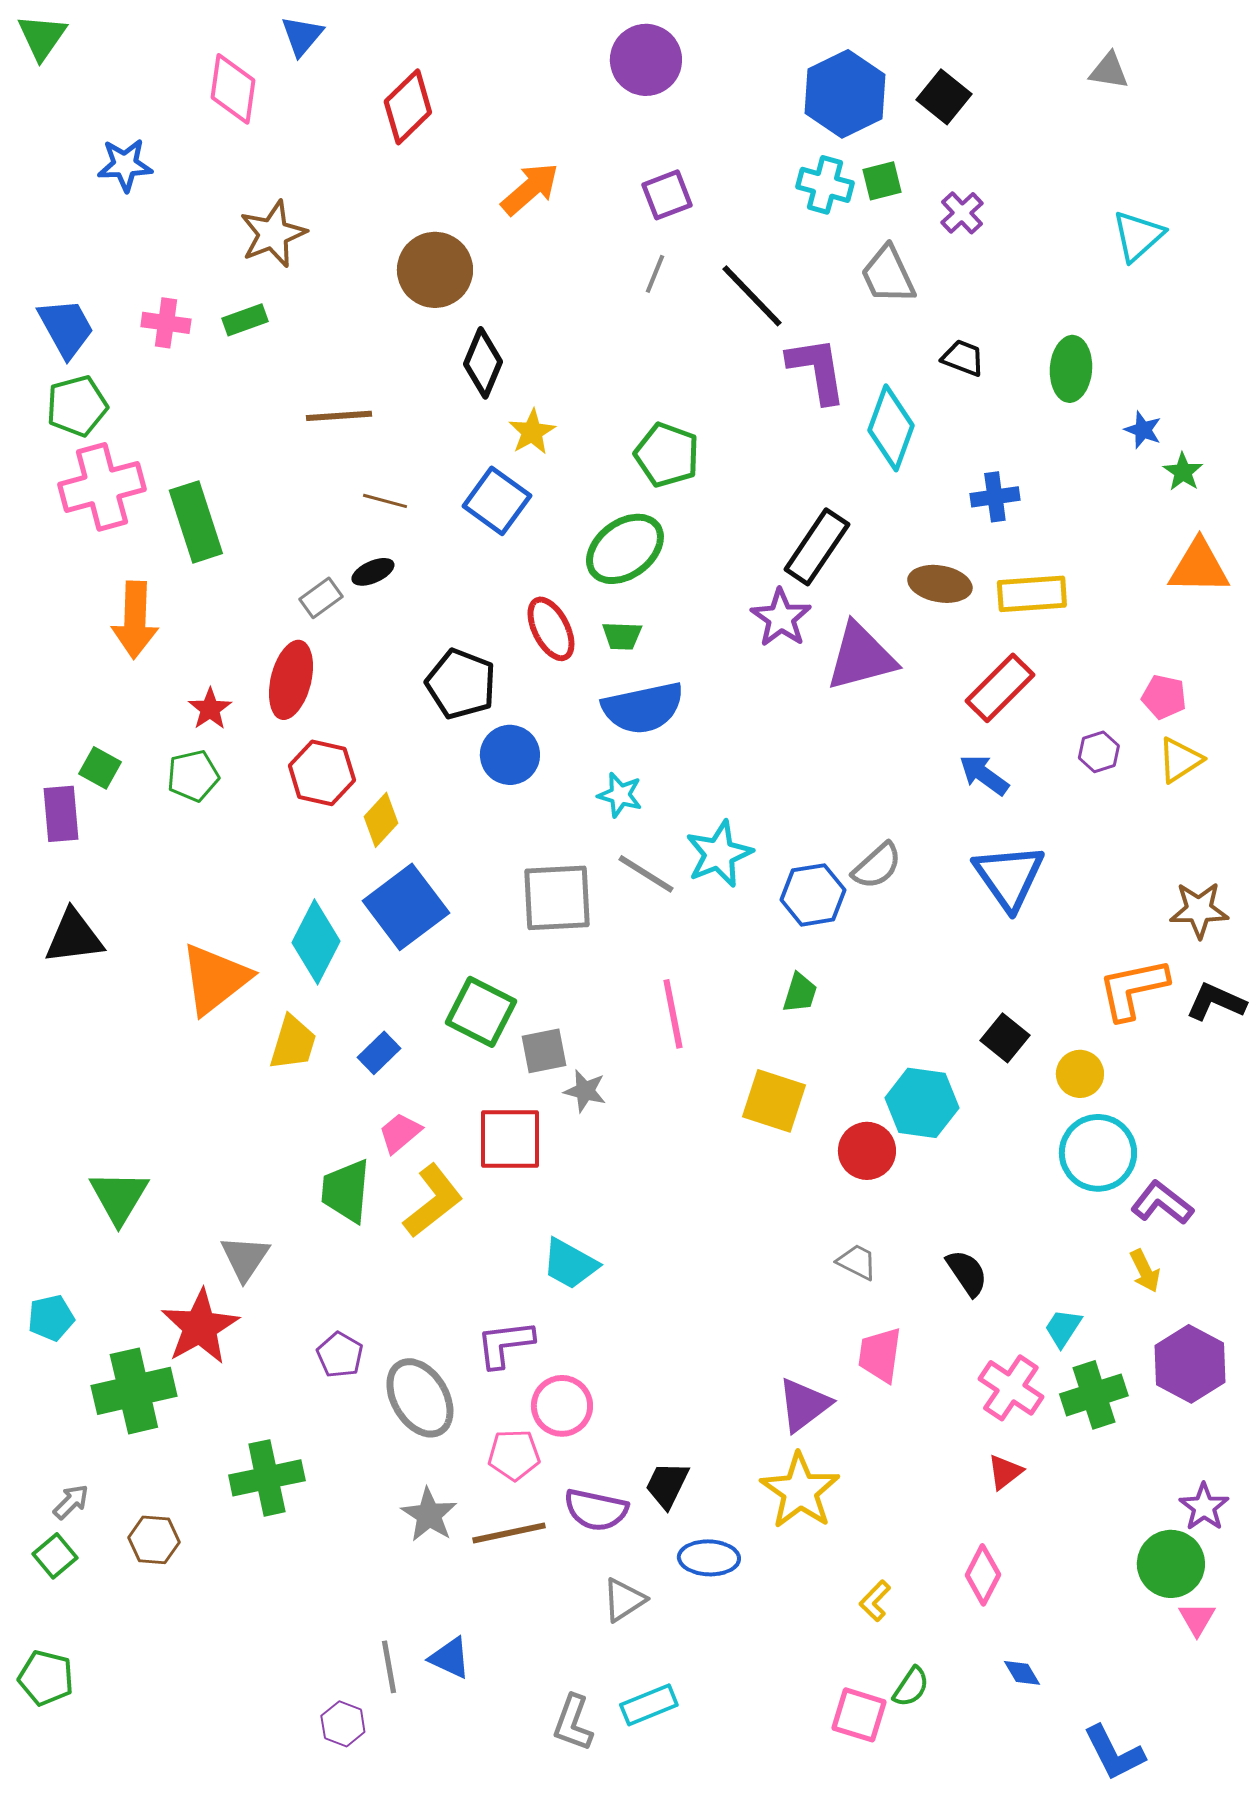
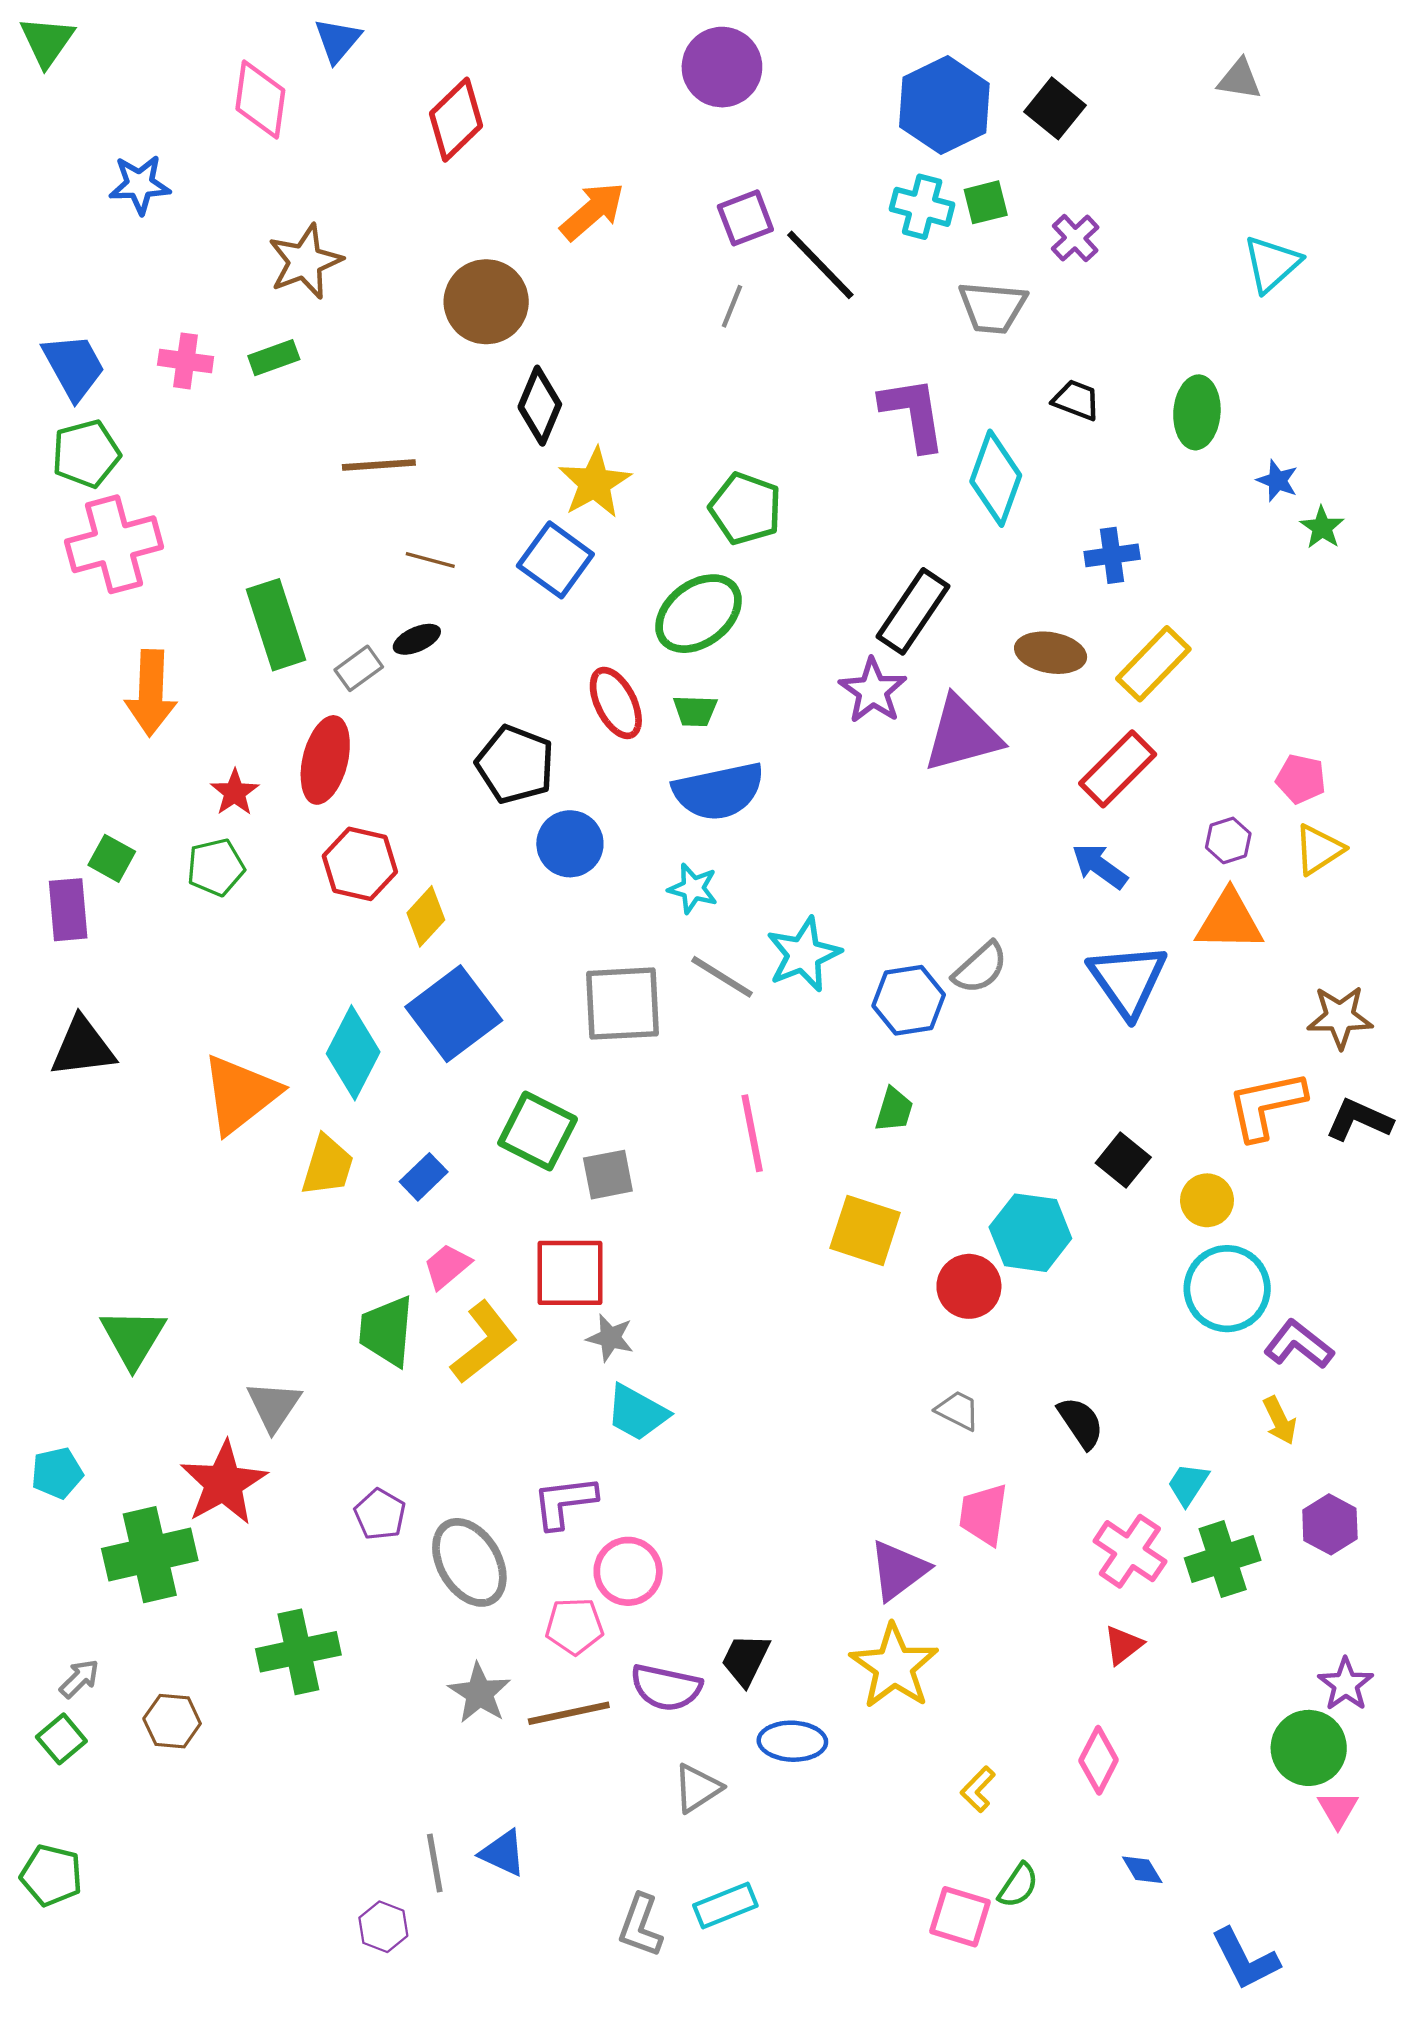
gray trapezoid: (888, 275) -> (992, 307), turned -60
black line: (752, 296) -> (820, 265), moved
yellow star: (532, 432) -> (595, 483), size x1.4
green rectangle: (196, 522) -> (276, 625), moved
orange triangle: (1199, 567) -> (1229, 921), moved
yellow rectangle: (1032, 594) -> (1153, 664), turned -42
gray star: (585, 1091) -> (610, 1338), moved
purple hexagon: (1190, 1364) -> (1330, 1524), size x0.7

